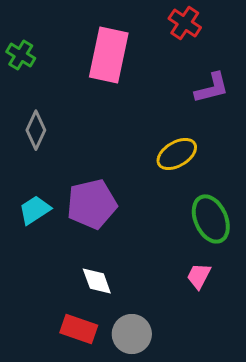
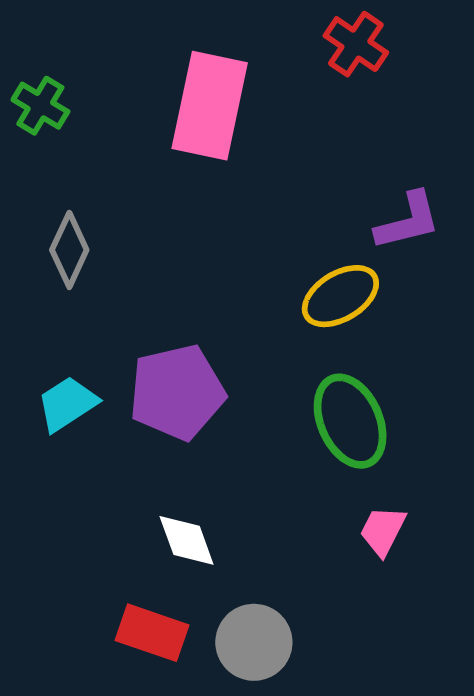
purple L-shape: (212, 88) -> (408, 221), moved
green ellipse: (211, 219) -> (350, 421), moved

